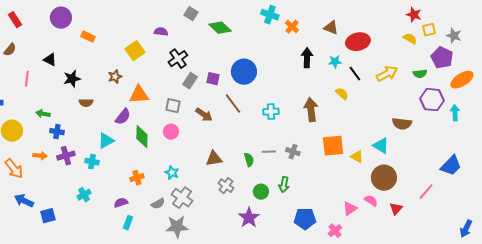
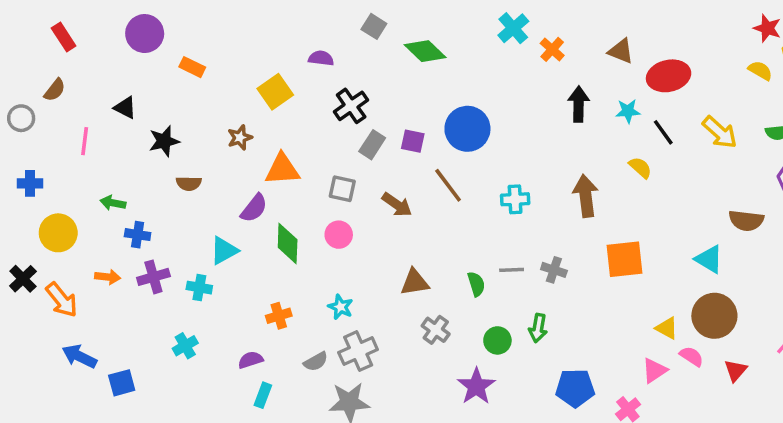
cyan cross: (270, 15) -> (513, 28), turned 30
yellow arrow: (387, 74) -> (720, 132), turned 70
yellow triangle: (357, 157) -> (667, 328), moved
gray cross: (182, 198) -> (358, 351), turned 30

